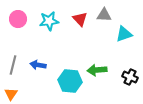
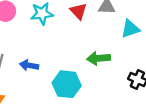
green arrow: (97, 70) -> (99, 58), moved

